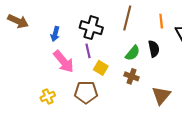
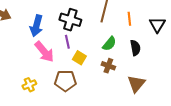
orange line: (161, 21) -> (129, 19), moved
blue arrow: (55, 34) -> (36, 26), size x1.5
black semicircle: (154, 49) -> (135, 48), moved

